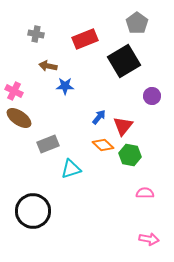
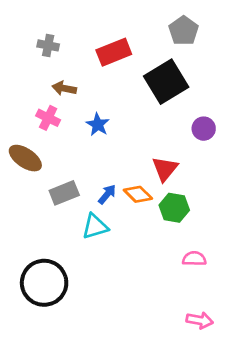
blue star: (65, 86) -> (98, 125), moved, turned 30
pink cross: (14, 91) -> (48, 118), moved
blue arrow: (99, 117) -> (107, 194), moved

